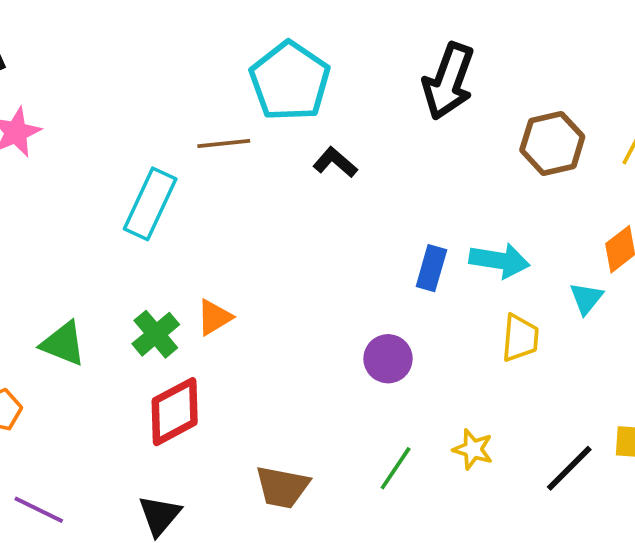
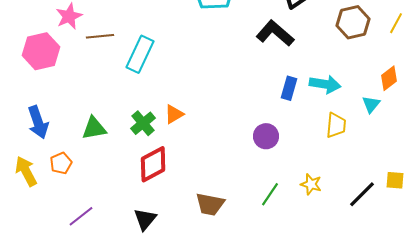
brown line: (224, 143) -> (100, 36), moved
black L-shape: (335, 162) -> (275, 33), moved, size x1.6
green triangle: (63, 344) -> (94, 128), turned -32
purple line: (39, 510) -> (81, 216), turned -64

